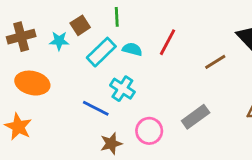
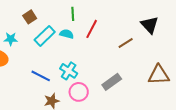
green line: (117, 17) -> (73, 14), moved
cyan star: (59, 41) -> (11, 39), moved
cyan cross: (122, 89) -> (69, 71), moved

